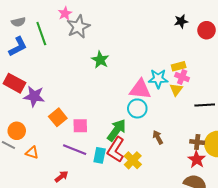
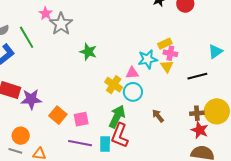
pink triangle: (140, 89) -> (132, 73), size x0.6
yellow cross: (133, 160) -> (114, 85), moved

